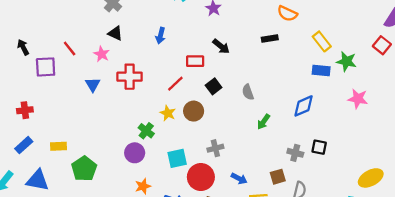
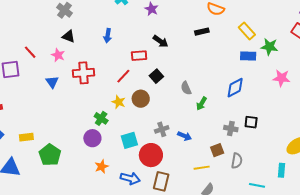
gray semicircle: (248, 92) -> (186, 88), moved
blue arrow: (239, 179) -> (185, 136), moved

